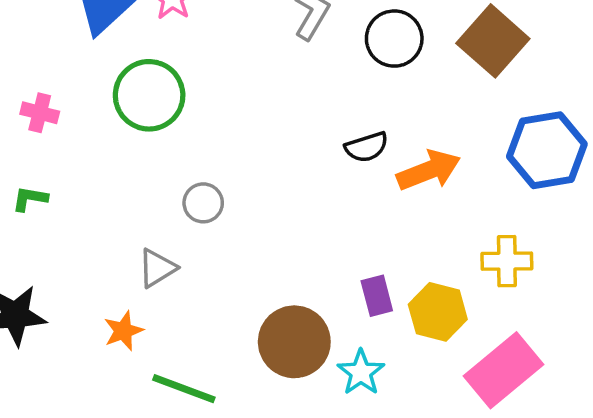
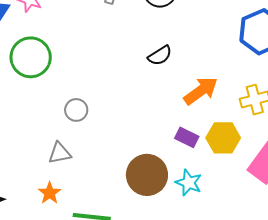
orange arrow: (429, 170) -> (201, 91), moved
gray triangle: (157, 268) -> (60, 153), turned 35
purple rectangle: (377, 296) -> (187, 137), turned -35

